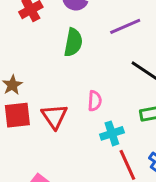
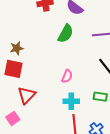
red triangle: (54, 116) -> (27, 95), moved

